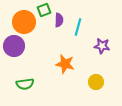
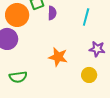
cyan line: (78, 27) -> (86, 17), moved
purple star: (102, 46) -> (97, 49), moved

